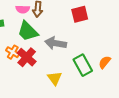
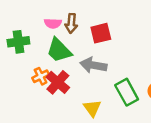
red square: (80, 14) -> (101, 33), moved
orange cross: (13, 52) -> (41, 76), turned 32

